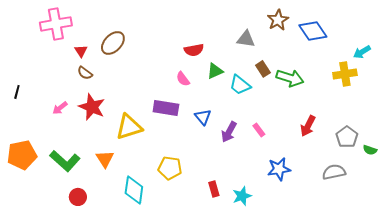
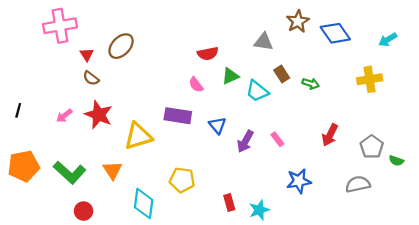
cyan arrow: (362, 52) -> (388, 40), moved
green arrow: (290, 78) -> (311, 84), size x0.6
black line: (17, 92) -> (18, 110), moved

